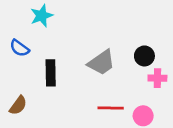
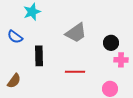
gray trapezoid: (101, 62) -> (76, 33), moved
red line: (111, 108) -> (75, 72), moved

